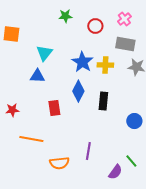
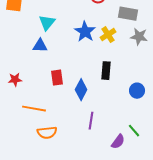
yellow cross: (105, 65) -> (108, 35), turned -35
blue diamond: (78, 91) -> (81, 90), moved
orange semicircle: (59, 163) -> (47, 133), moved

